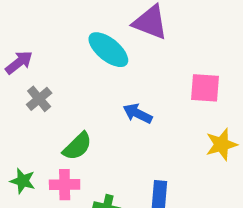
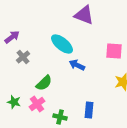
cyan ellipse: (108, 50) -> (62, 44), moved
pink cross: (65, 185) -> (37, 104), turned -35

